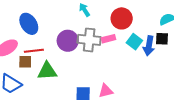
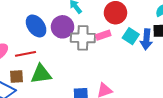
blue ellipse: (29, 24) -> (36, 26), moved
purple circle: (68, 41) -> (62, 27), moved
brown square: (25, 62) -> (16, 76), moved

